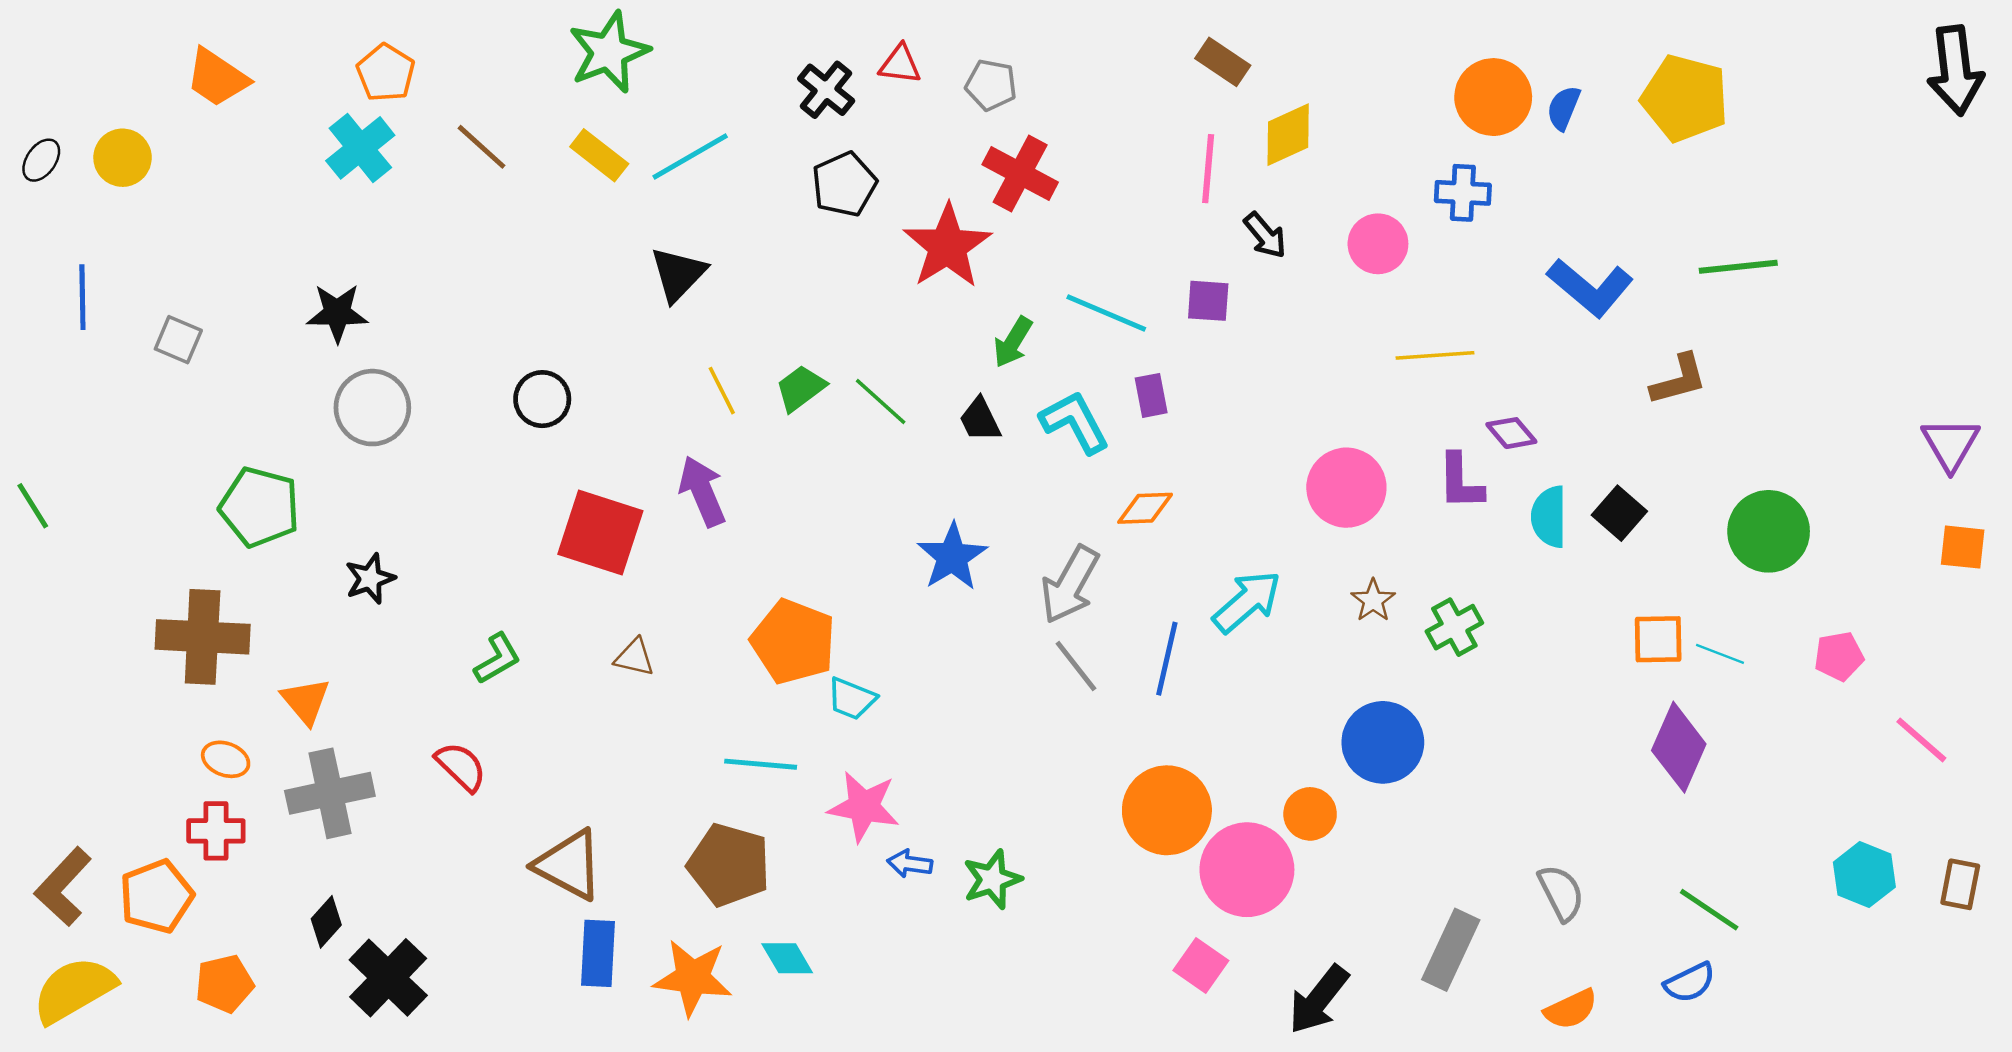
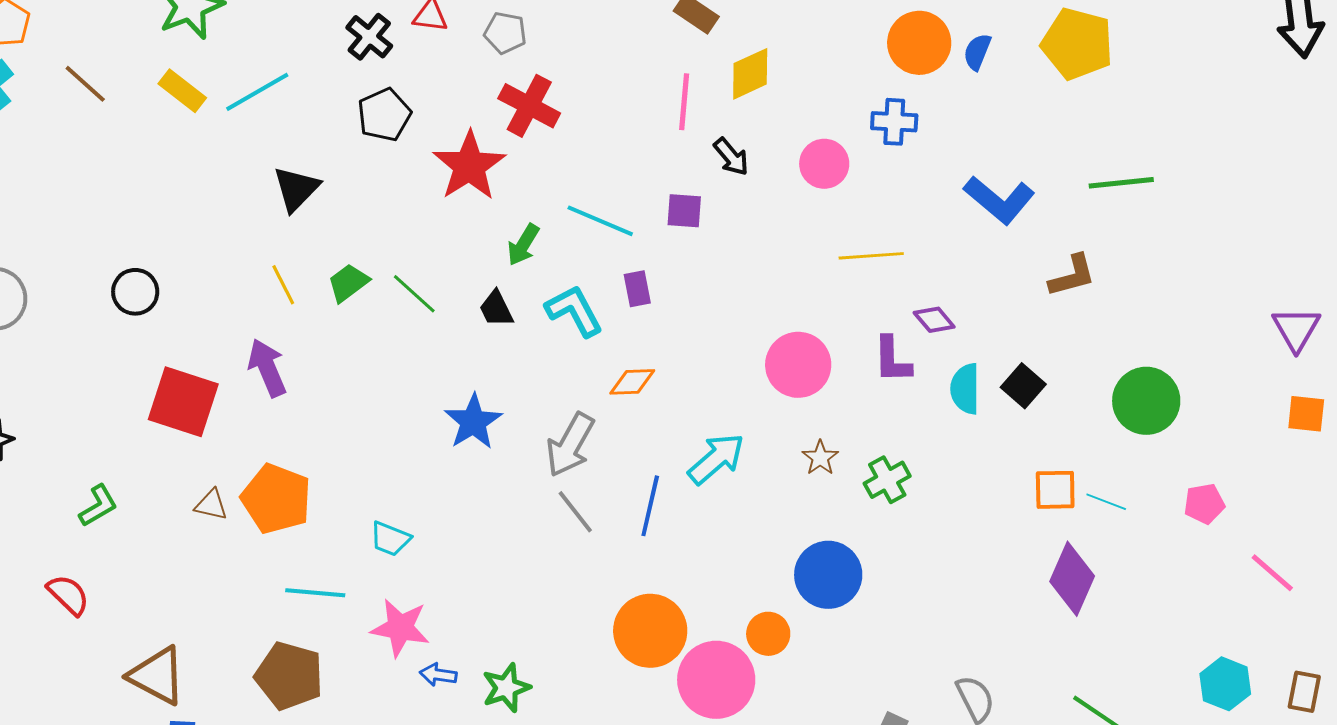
black triangle: (678, 274) -> (296, 189), moved
orange pentagon: (793, 642) -> (276, 499), moved

